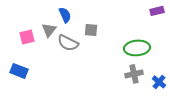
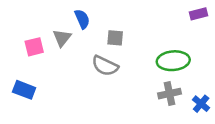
gray semicircle: (68, 43) -> (105, 66), moved

